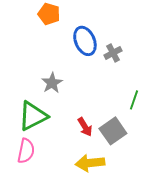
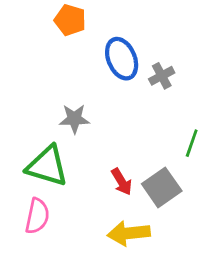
gray star: (52, 83) -> (74, 119), turned 30
green triangle: (33, 116) -> (47, 166), turned 44

